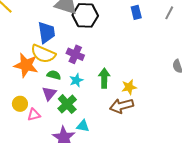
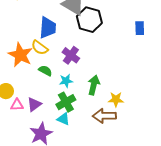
yellow semicircle: (43, 54) -> (40, 48), size x0.7
purple triangle: (49, 93) -> (34, 104), moved
green cross: (67, 104) -> (66, 102), moved
cyan triangle: (83, 126) -> (63, 119), moved

